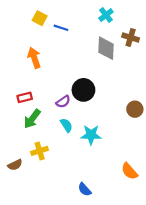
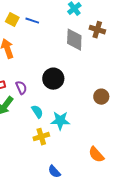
yellow square: (40, 18) -> (12, 20), moved
purple semicircle: (63, 102) -> (21, 88), moved, turned -80
yellow cross: (40, 151) -> (41, 137), moved

